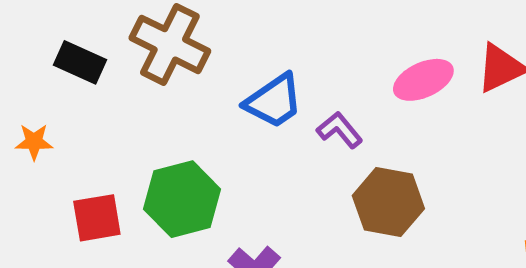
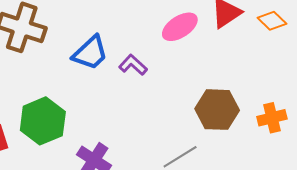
brown hexagon: (388, 202) -> (217, 110), moved

